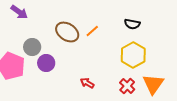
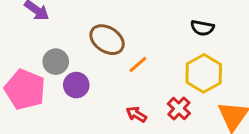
orange line: (92, 31) -> (138, 65), moved
red cross: (127, 86) -> (179, 109), moved

